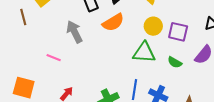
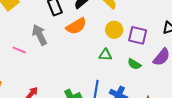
green triangle: (144, 53) -> (105, 55), size x0.6
pink line: (54, 58) -> (19, 50), moved

